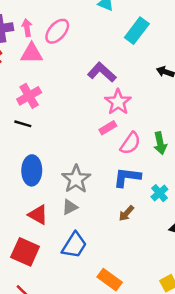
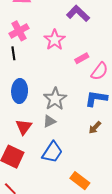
pink star: (118, 102) -> (55, 40), moved
black line: (23, 124) -> (13, 53), turned 64
red triangle: (38, 215) -> (24, 127), turned 36

